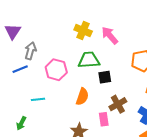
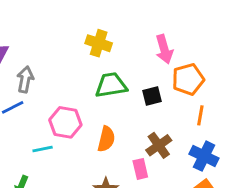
pink arrow: (110, 35) -> (164, 49), moved, turned -150
pink hexagon: (56, 70) -> (65, 122), moved
black square: (105, 77) -> (152, 96), moved

